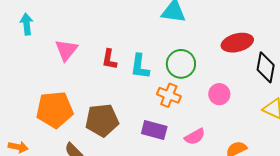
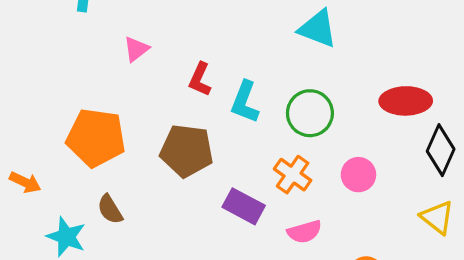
pink triangle: (66, 50) -> (136, 49), size x0.7
orange cross: (169, 95) -> (293, 175), moved
brown pentagon: (102, 120) -> (187, 151), moved

